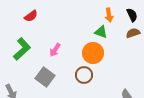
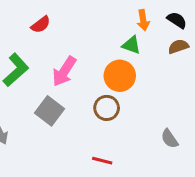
black semicircle: (132, 15) -> (177, 20), turned -32
red semicircle: (31, 16) -> (41, 25), moved
pink arrow: (55, 50) -> (64, 71), size x1.5

